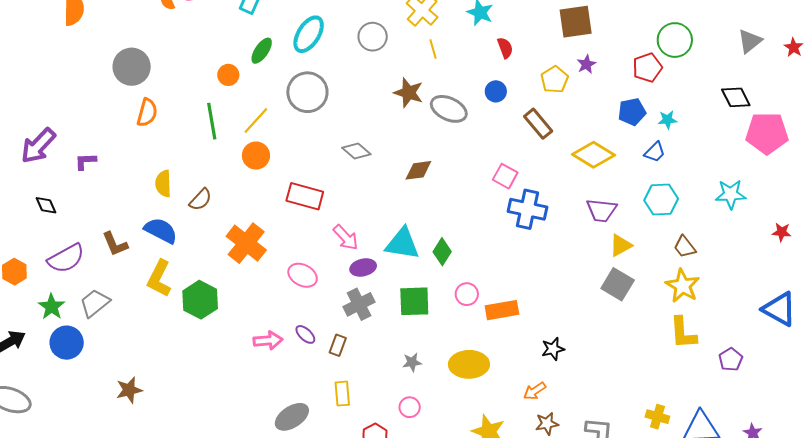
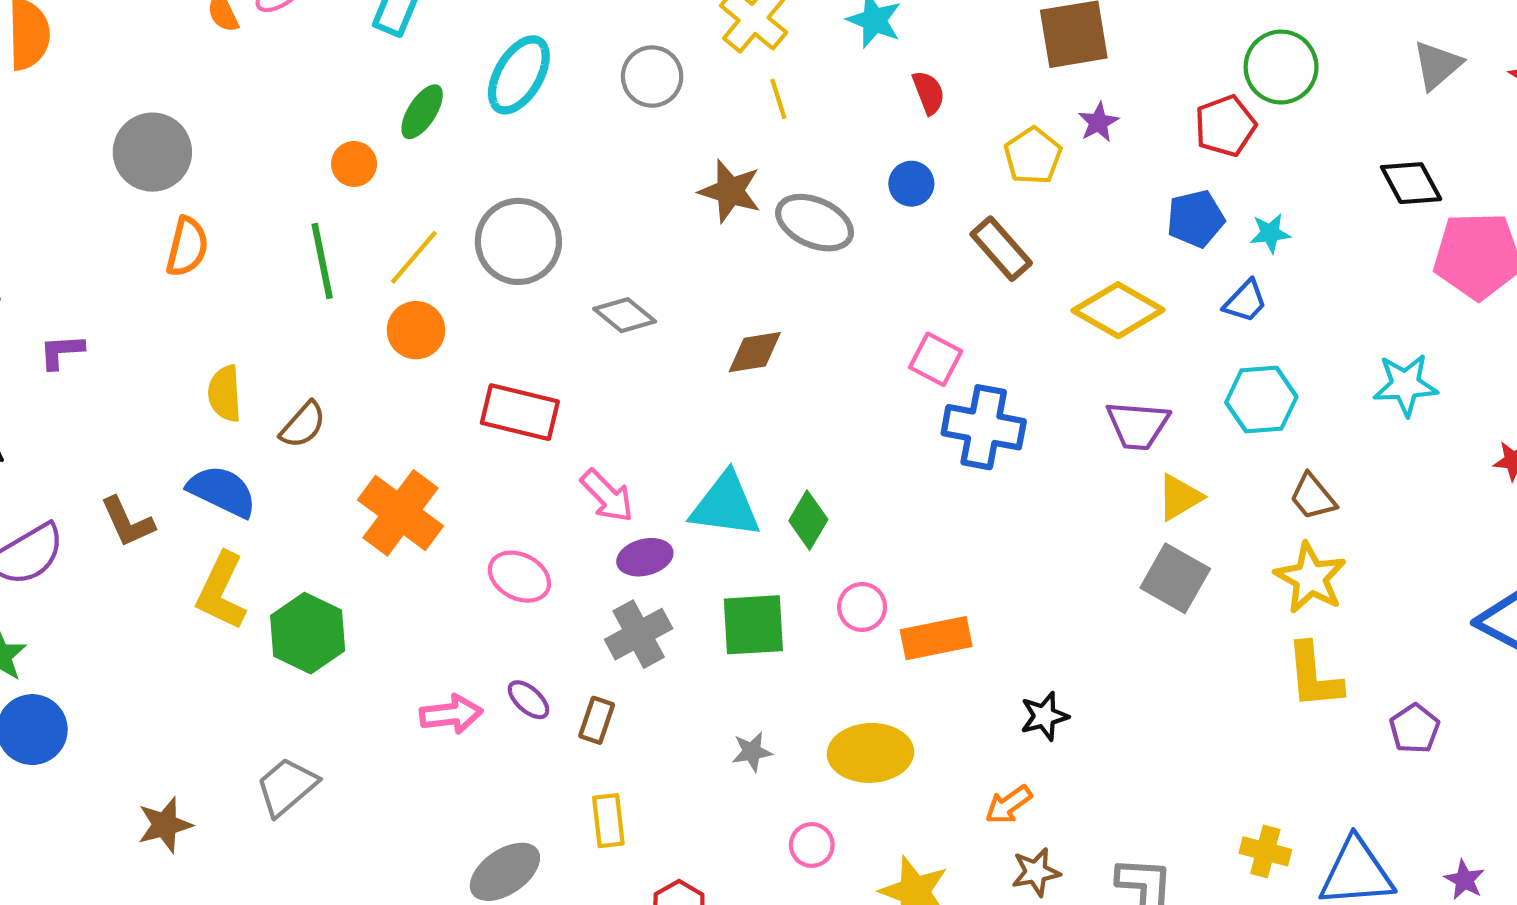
gray circle: (307, 92) -> (518, 241), moved
gray trapezoid: (95, 303) -> (287, 787), moved
pink circle: (410, 407) -> (812, 845), moved

